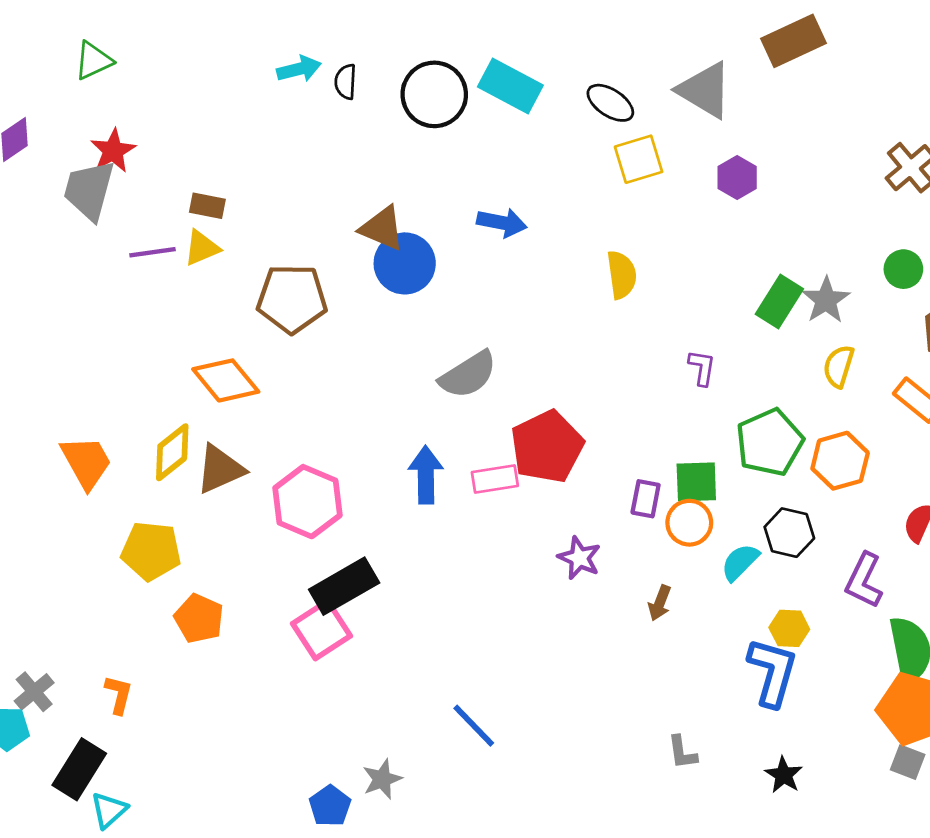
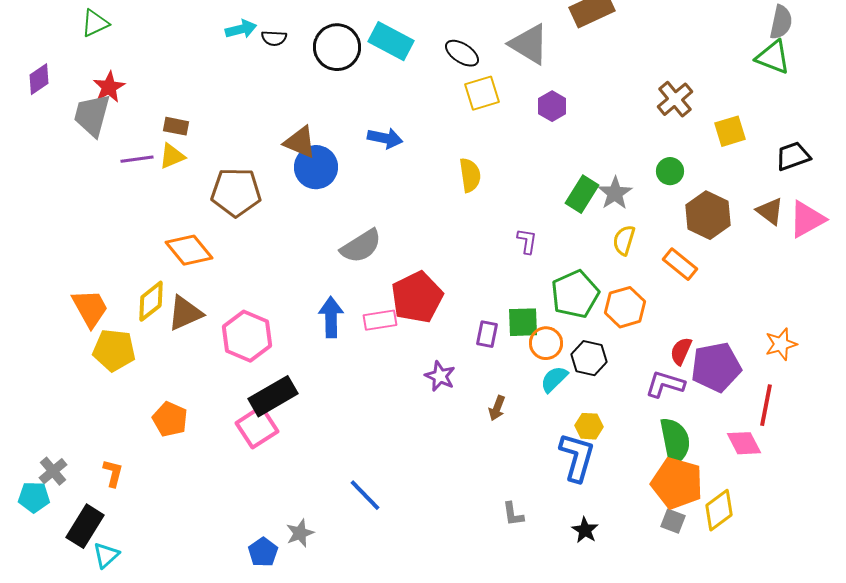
black semicircle: (345, 82) -> (274, 38), turned -90
orange circle: (689, 523) -> (546, 343), moved
yellow pentagon: (151, 551) -> (114, 350), moved
purple L-shape: (864, 580) -> (665, 384), moved, turned 81

